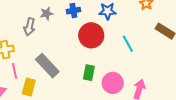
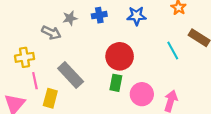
gray arrow: (29, 27) -> (51, 33), turned -78
red circle: (91, 35) -> (120, 56), moved
cyan line: (128, 44) -> (173, 51), moved

